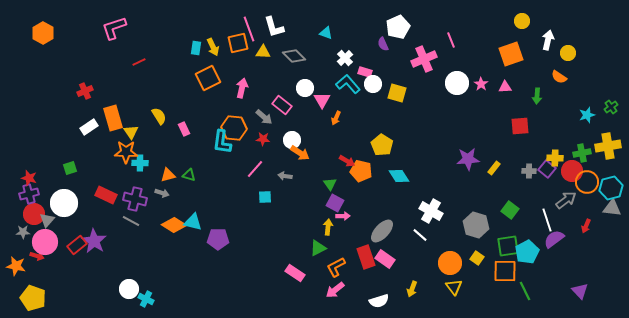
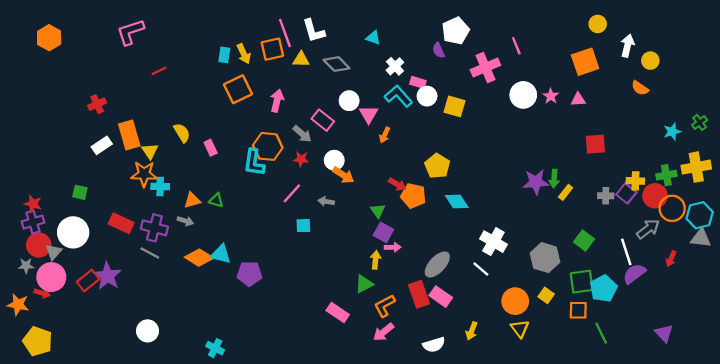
green arrow: (537, 96) -> (554, 179), moved
green square: (70, 168) -> (80, 192), turned 32
orange square: (505, 271) -> (578, 310), size x0.7
cyan cross: (146, 299) -> (215, 348), moved

